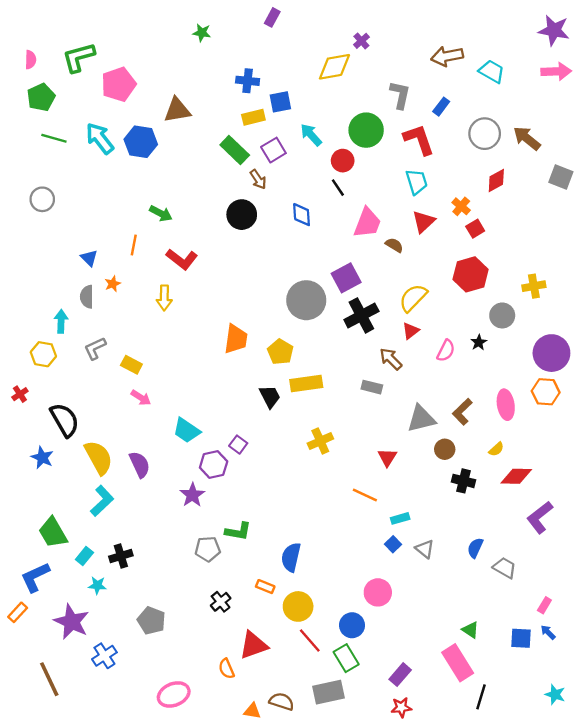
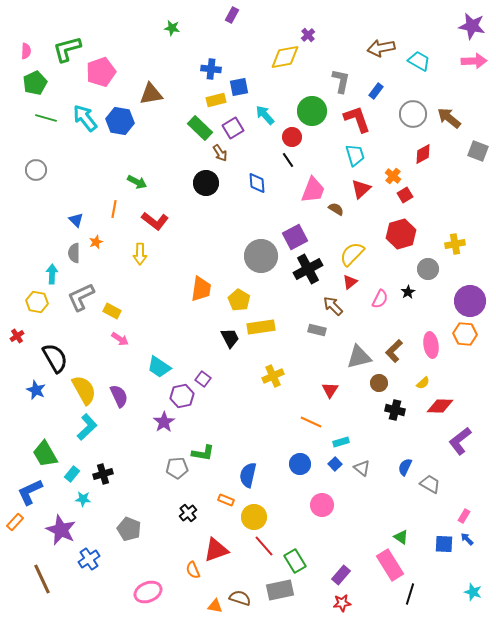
gray L-shape: (95, 348) -> (81, 297), size x1.4
blue circle: (352, 625) -> (300, 464), moved

